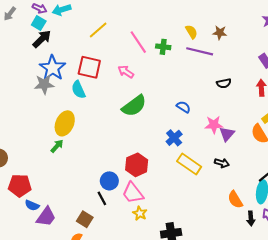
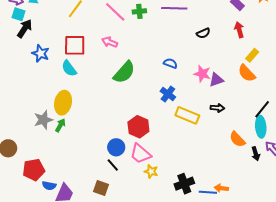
blue star: (53, 68) -> (40, 53), size x0.7
gray star: (44, 84) -> (43, 120), moved
pink star: (214, 125) -> (202, 74), turned 30
purple triangle: (227, 134) -> (216, 80), turned 42

